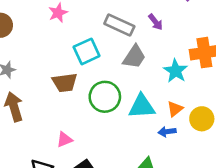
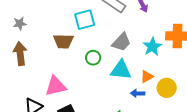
gray trapezoid: (134, 57) -> (121, 42), moved
green circle: (105, 97) -> (93, 58), size x0.6
pink triangle: (64, 140) -> (56, 86), size x1.6

